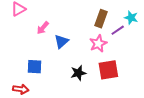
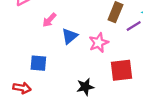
pink star: (98, 44) -> (99, 43), moved
black star: (78, 73) -> (85, 87), moved

